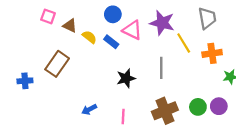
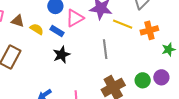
pink triangle: (132, 30) -> (75, 18), turned -48
yellow line: (184, 43) -> (123, 24), turned -30
black star: (126, 78) -> (61, 55), moved

